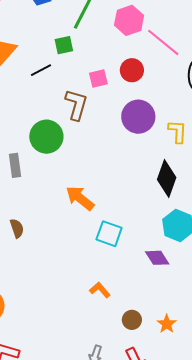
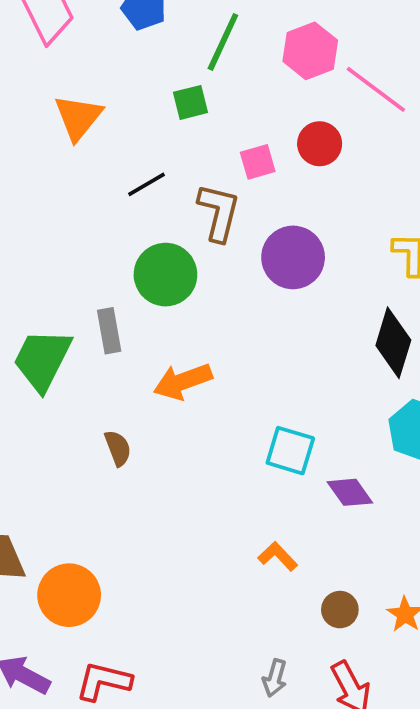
black line: (41, 70) -> (146, 184), moved
purple circle: (138, 117) -> (293, 257), moved
orange arrow: (80, 198) -> (183, 381), moved, turned -56
purple diamond: (157, 258) -> (350, 492), moved

